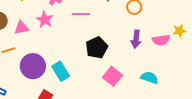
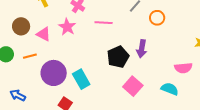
pink triangle: (21, 28) -> (44, 34), turned 35
purple arrow: (136, 39) -> (142, 49), moved
pink semicircle: (161, 40) -> (183, 68), moved

